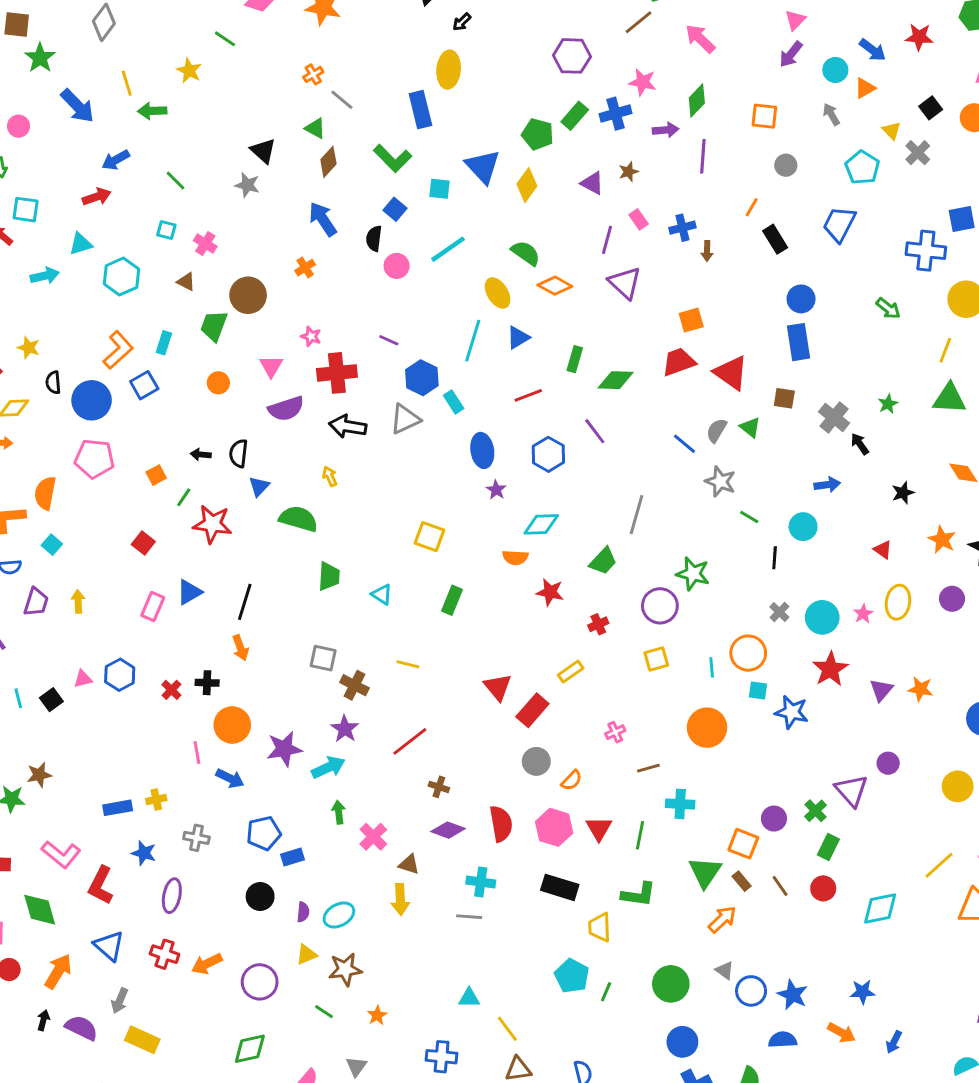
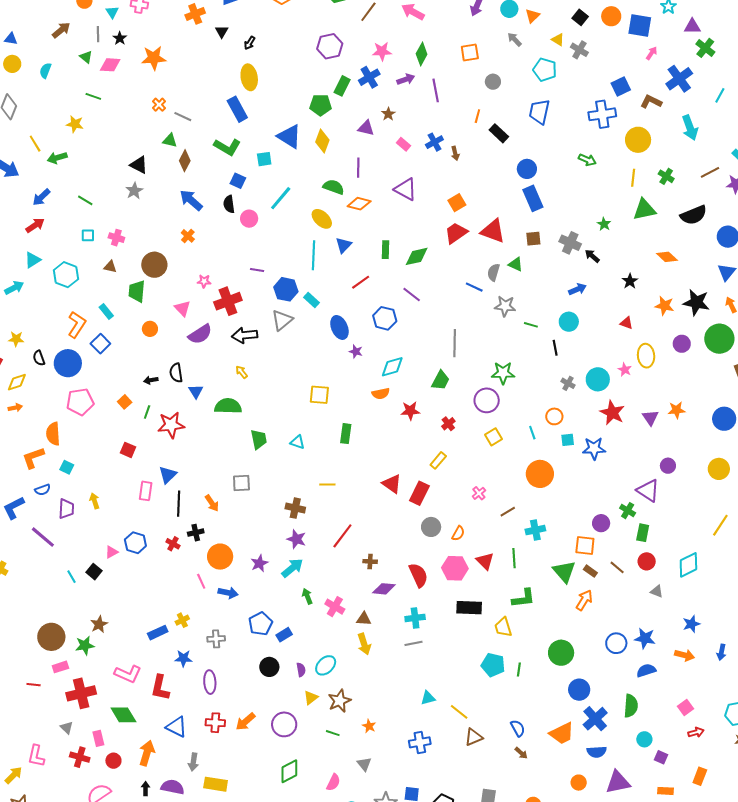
gray star: (247, 185) -> (134, 191), turned -30
purple line: (607, 240) -> (358, 168), moved
cyan rectangle: (164, 343) -> (106, 312), turned -42
black line: (245, 602) -> (179, 504), moved
orange circle: (748, 653) -> (554, 416), size x0.7
gray square: (323, 658) -> (241, 483), moved
purple star: (284, 749) -> (259, 563), size x0.7
gray triangle: (725, 970) -> (657, 591), moved

